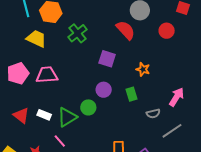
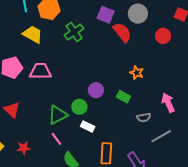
purple square: (107, 59) -> (106, 15), moved
green rectangle: (132, 94) -> (123, 97), turned -48
pink arrow: (177, 97) -> (168, 103), turned -60
white rectangle: (44, 115) -> (88, 127), moved
pink line: (60, 141) -> (56, 139), moved

